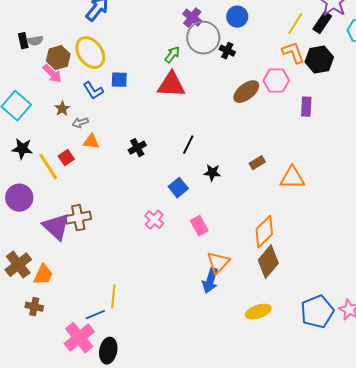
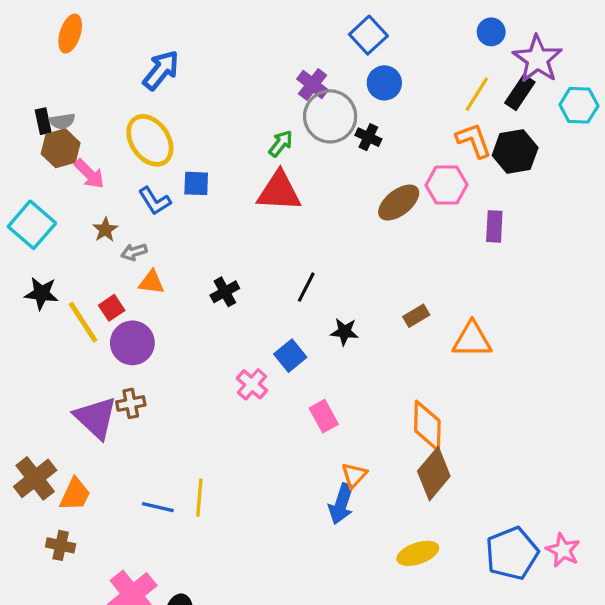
brown hexagon: (58, 58) -> (61, 148), moved
purple circle: (19, 198) -> (132, 343), moved
brown cross: (78, 218) -> (131, 403), size x0.7
pink cross: (154, 220) -> (252, 384), moved
orange diamond: (264, 232) -> (427, 426), turned -44
orange triangle: (218, 263) -> (354, 475), size x0.7
yellow line: (113, 297) -> (199, 498), moved
blue line: (95, 315) -> (158, 507), moved, turned 36

